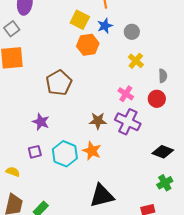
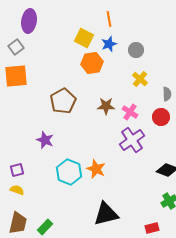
brown star: (98, 121) -> (106, 106), moved
purple cross: (128, 122) -> (132, 140), turned 30
purple square: (35, 152) -> (17, 170), moved

